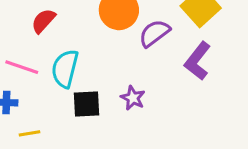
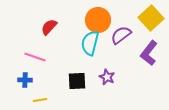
cyan semicircle: (65, 69) -> (90, 43), moved

